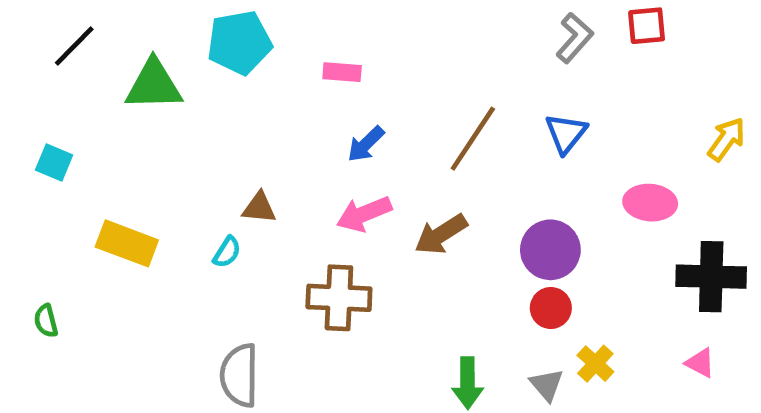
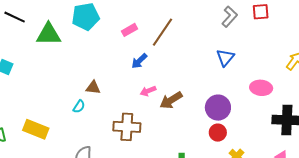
black line: (74, 46) -> (15, 17), turned 70
pink rectangle: (342, 72) -> (129, 30), turned -35
brown line: (473, 139) -> (162, 32), moved
pink arrow: (364, 214) -> (148, 91), moved, size x0.7
yellow rectangle: (127, 243) -> (36, 129), moved

